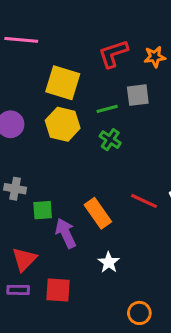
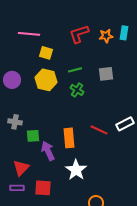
pink line: (21, 40) -> (29, 34), moved
yellow square: (63, 83) -> (46, 53), size x0.6
gray square: (138, 95) -> (106, 74), moved
orange rectangle: (98, 213) -> (69, 138), turned 30
white star: (109, 262) -> (76, 170), size x1.5

